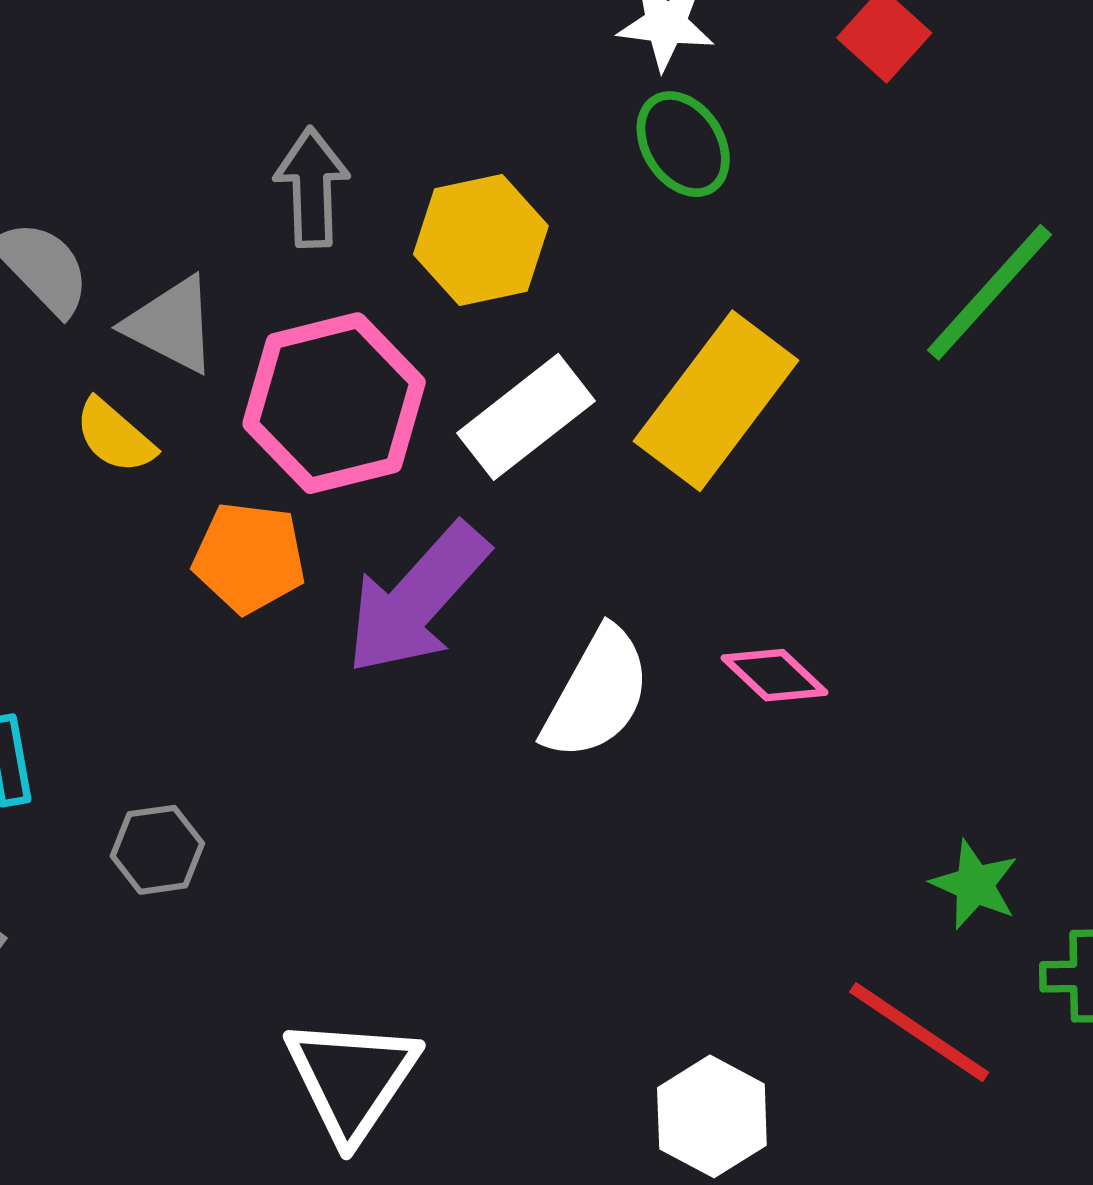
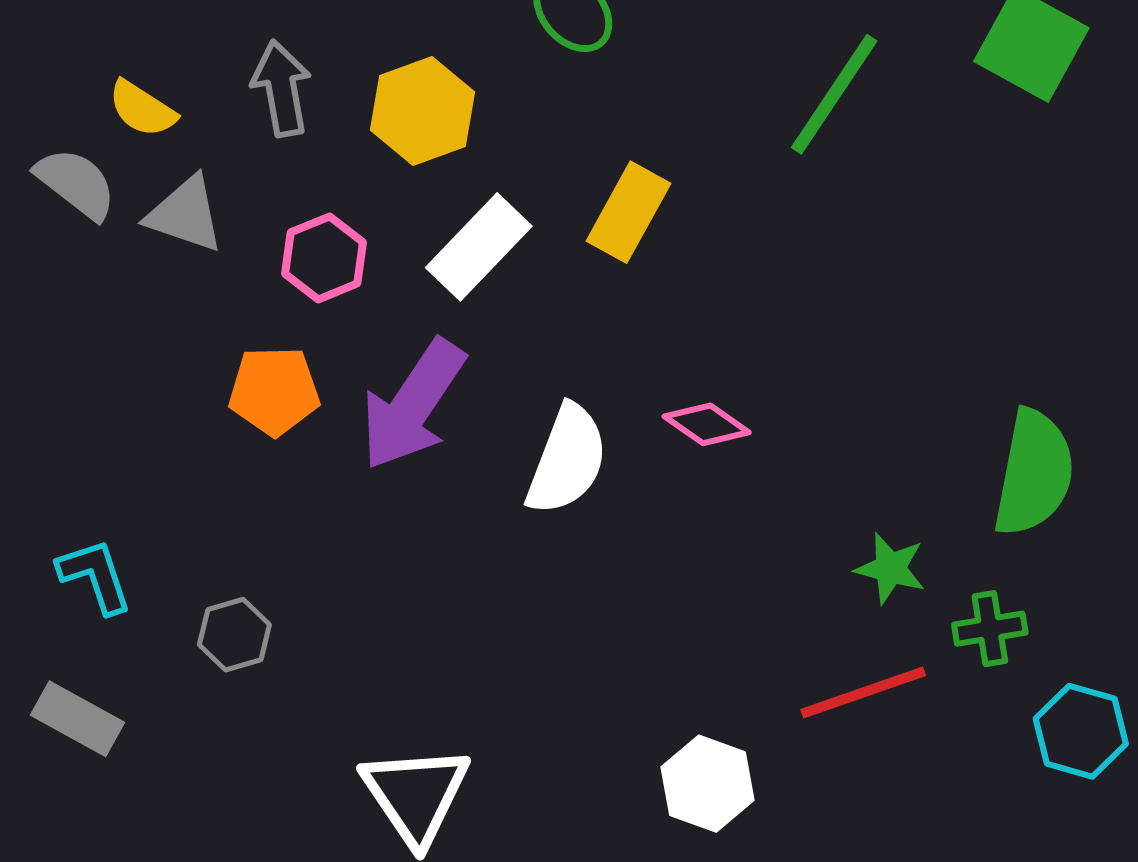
yellow rectangle: (716, 401) -> (629, 212), size x0.7
pink hexagon: (334, 403) -> (324, 258), size x0.6
yellow semicircle: (115, 436) -> (142, 109), moved
red line: (919, 1032) -> (863, 693), turned -45

